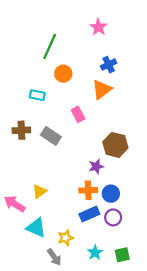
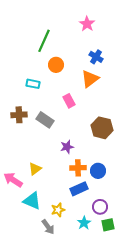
blue cross: (109, 65) -> (96, 57), turned -32
purple star: (96, 166) -> (67, 147), moved
purple circle: (113, 217) -> (100, 207), moved

